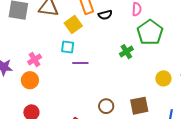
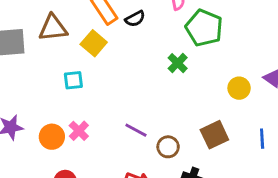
cyan square: (68, 47) -> (73, 80), moved
pink cross: (35, 60) -> (79, 131), moved
purple line: (80, 63) -> (136, 130), moved, turned 42

